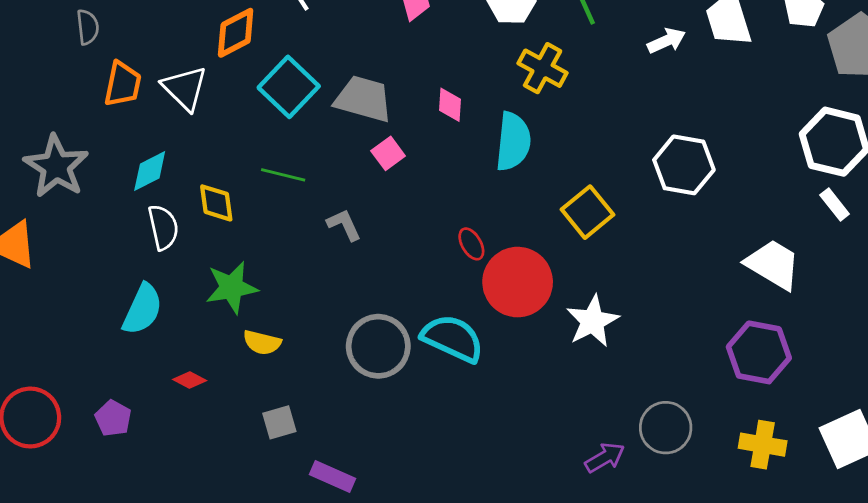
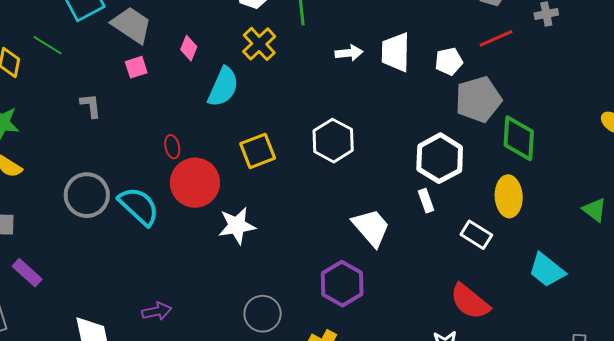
green line: (283, 175) -> (47, 45), moved
purple arrow: (605, 458) -> (157, 311), moved

